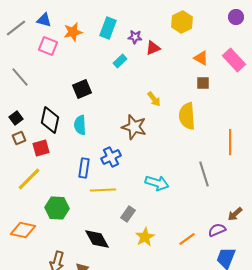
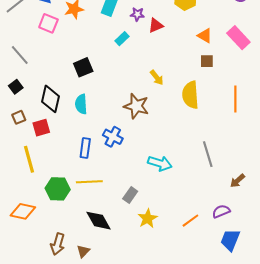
black square: (16, 118) -> (16, 87), moved
orange line: (230, 142) -> (235, 99), moved
blue cross: (111, 157) -> (113, 137), turned -36
yellow line: (29, 179) -> (29, 159), turned -60
yellow line: (103, 190) -> (89, 182), moved
brown arrow: (235, 214) -> (237, 181), moved

